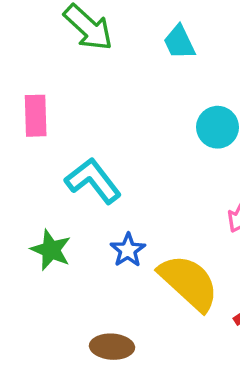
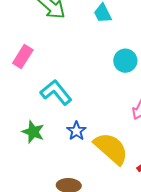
pink rectangle: (36, 116) -> (23, 57), turned 35

